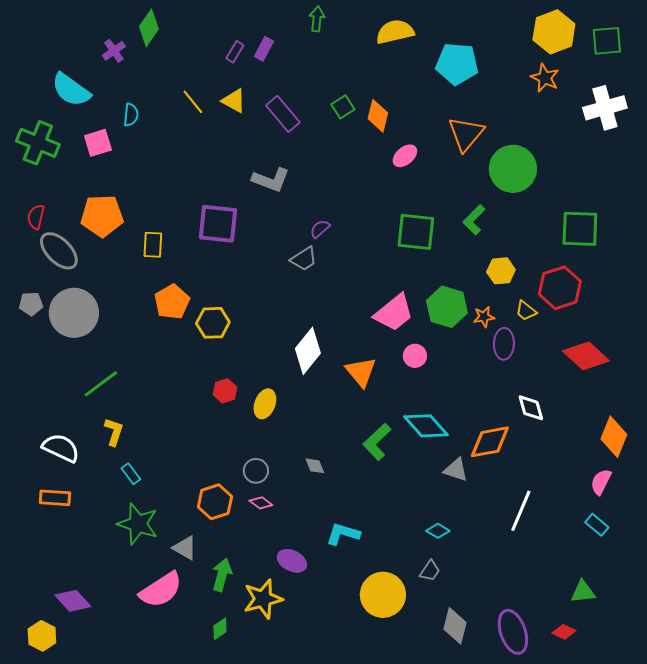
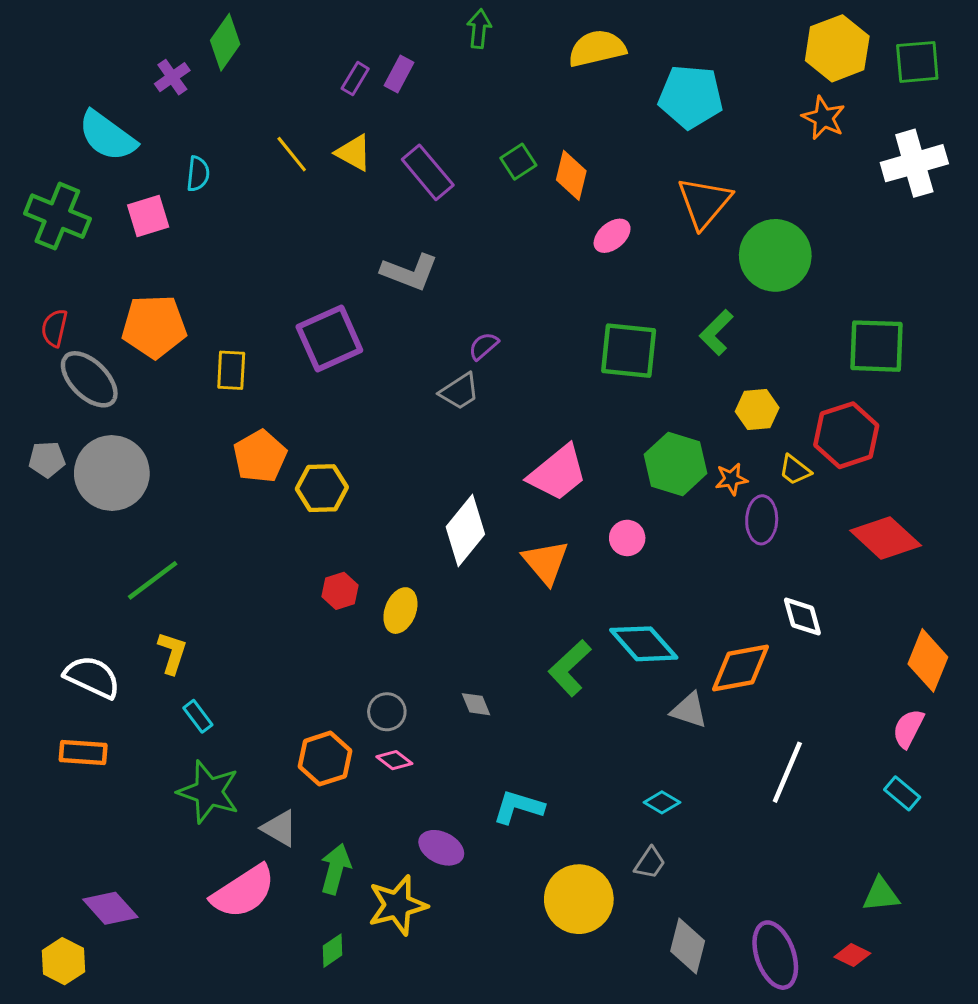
purple square: (218, 224) -> (329, 339), turned -30
pink trapezoid: (394, 313) -> (558, 473), moved

